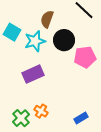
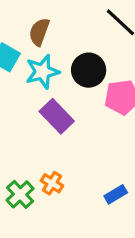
brown semicircle: (47, 19) -> (39, 32), moved
purple rectangle: (33, 74) -> (57, 116), moved, turned 70

